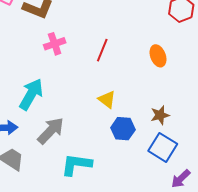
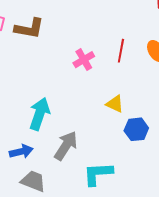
pink cross: (55, 44) -> (84, 60), moved
red line: (102, 50) -> (121, 51), moved

